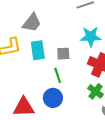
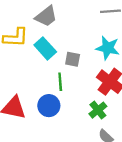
cyan rectangle: (38, 50) -> (45, 48), turned -48

